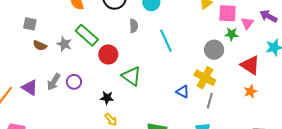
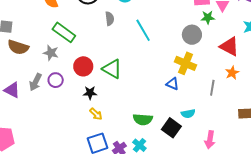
gray star: (64, 44) -> (51, 53), moved
brown semicircle: (40, 46) -> (18, 47), size x1.5
red circle: (108, 54) -> (83, 66), moved
blue triangle: (183, 92) -> (173, 84), moved
gray line: (210, 101) -> (212, 88), moved

